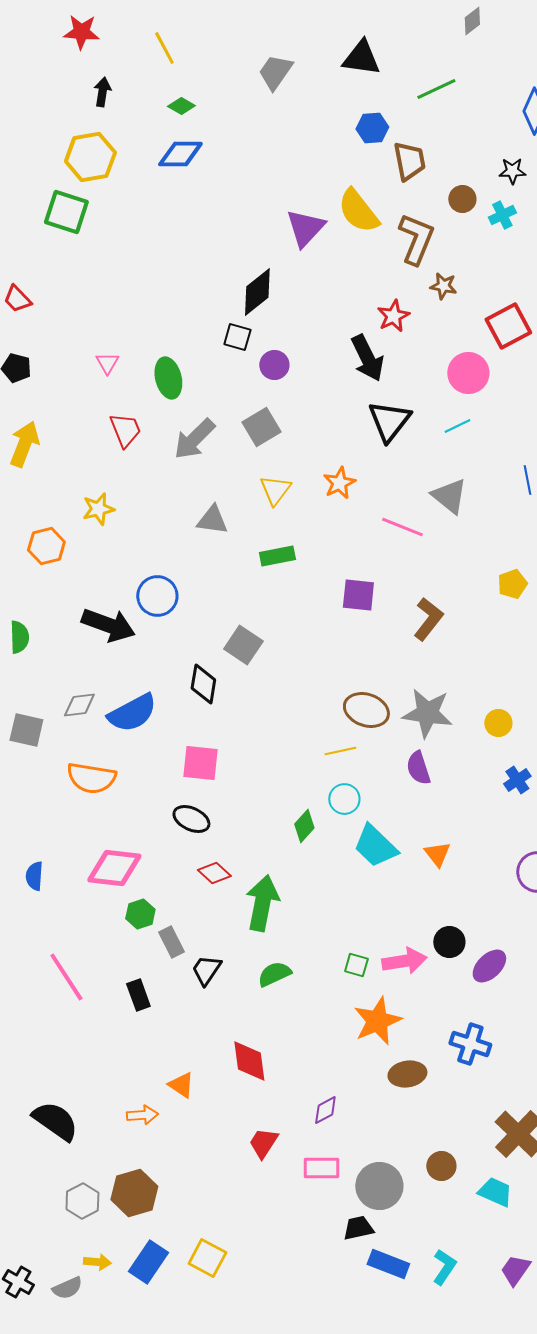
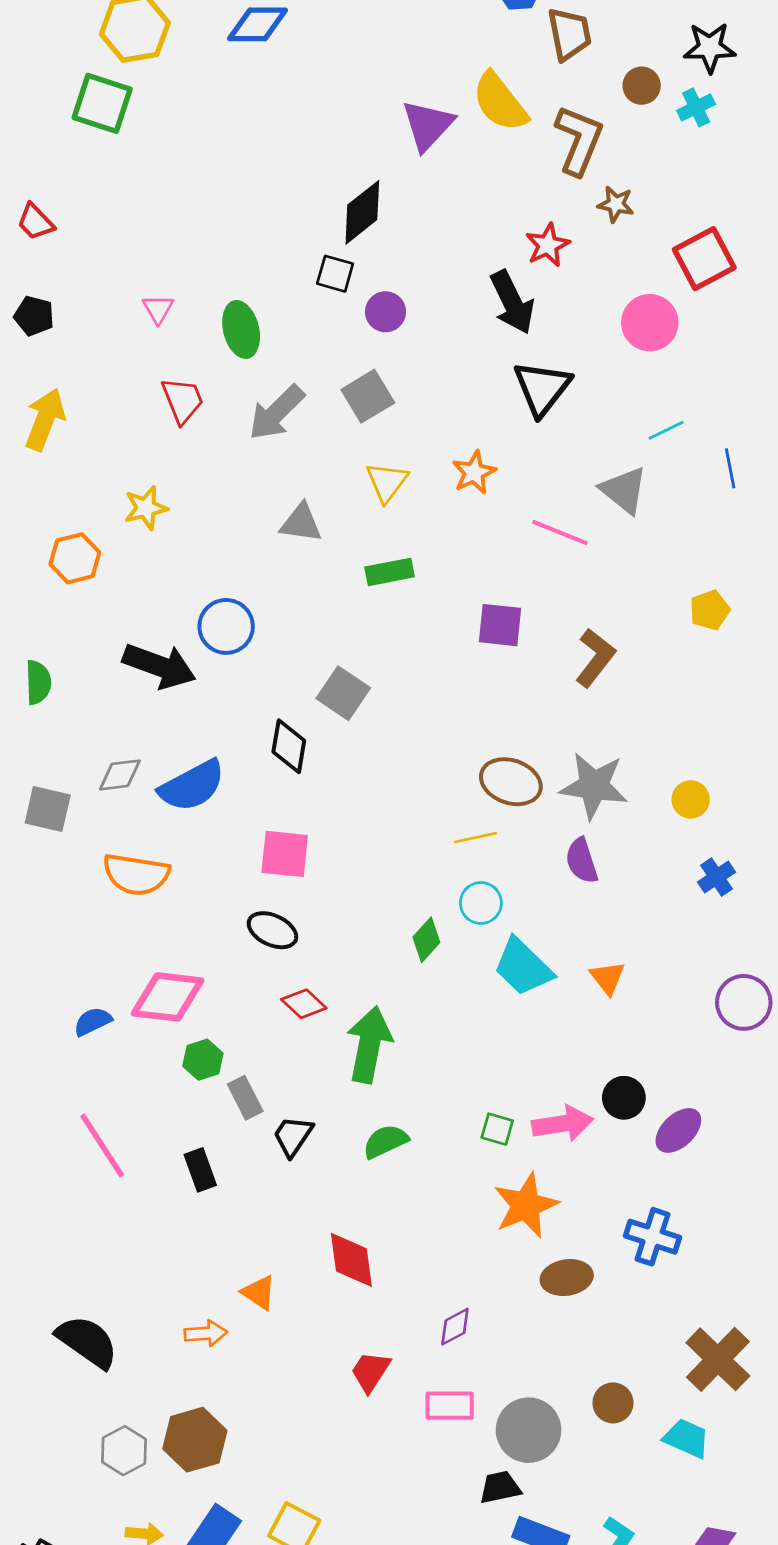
black star: (512, 171) -> (710, 48), size x1.4
cyan line: (457, 426) -> (666, 430), moved
blue semicircle: (34, 876) -> (93, 1021), moved, turned 60

